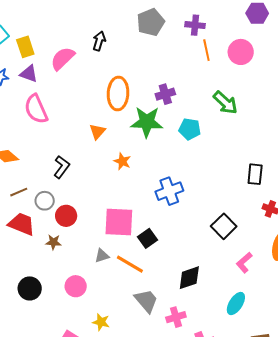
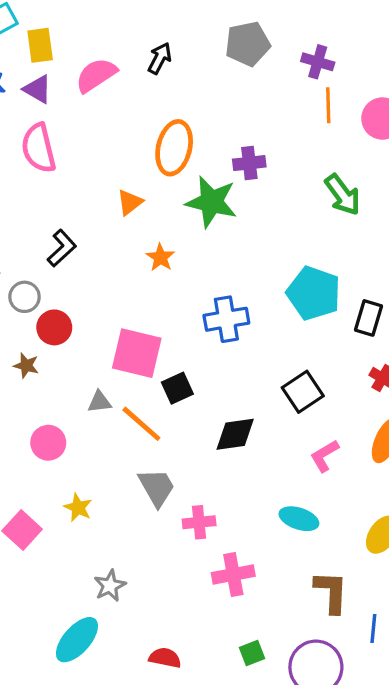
cyan pentagon: (190, 129) -> (314, 293), moved, size x1.5
black diamond: (189, 278) -> (235, 434), moved
cyan ellipse: (236, 304) -> (299, 519), turned 65

